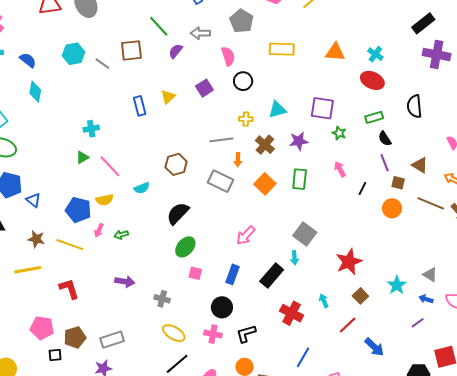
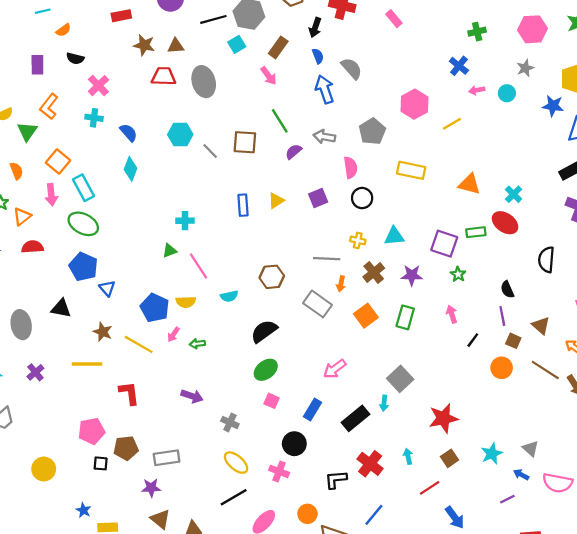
green rectangle: (374, 117) -> (476, 232), moved
pink pentagon: (42, 328) -> (92, 431), turned -30
black L-shape: (246, 334) -> (336, 479), moved

